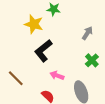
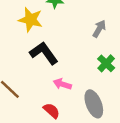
black L-shape: (43, 51) -> (44, 53), turned 95

